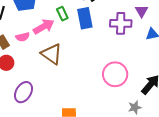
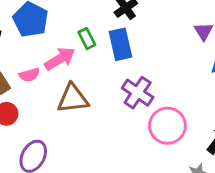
purple cross: (121, 23) -> (138, 93), moved, turned 35
brown triangle: (52, 54) -> (73, 99), turned -40

